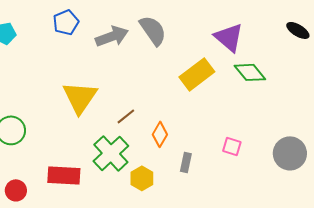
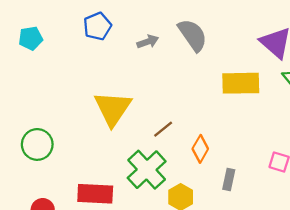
gray arrow: (112, 36) -> (148, 42), size x0.6
yellow rectangle: (197, 74) -> (241, 83), turned 36

